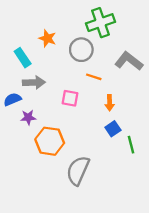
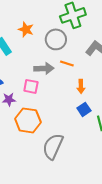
gray arrow: (34, 82) -> (44, 68), moved
pink square: (70, 98) -> (31, 86), moved

